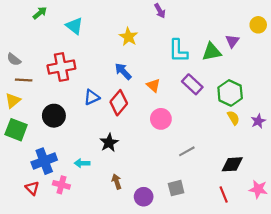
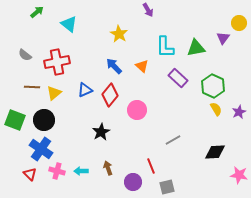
purple triangle: (232, 41) -> (223, 38), moved
gray semicircle: (14, 59) -> (25, 55), moved
brown line: (24, 80) -> (32, 87), moved
orange triangle: (153, 85) -> (142, 66), moved
yellow triangle: (13, 101) -> (54, 93), moved
black circle: (54, 116) -> (44, 120), moved
pink circle: (161, 119) -> (137, 110), moved
blue cross: (44, 161) -> (41, 149), turned -35
cyan arrow: (82, 163) -> (81, 171), moved
gray square: (176, 188) -> (167, 187), moved
red line: (224, 195) -> (151, 166), moved

